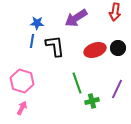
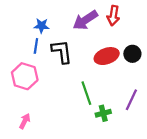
red arrow: (115, 12) -> (113, 16), moved
pink hexagon: (22, 81) -> (25, 76), moved

